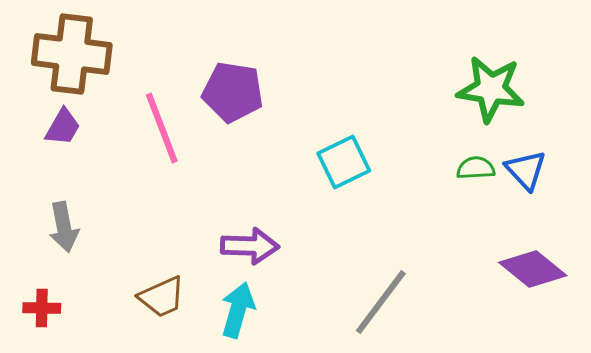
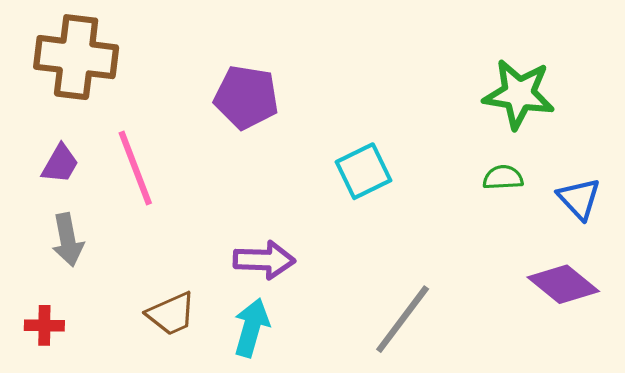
purple trapezoid: (63, 127) -> (60, 164), moved
pink line: (162, 128) -> (135, 168), moved
blue triangle: (526, 170) -> (579, 199), moved

